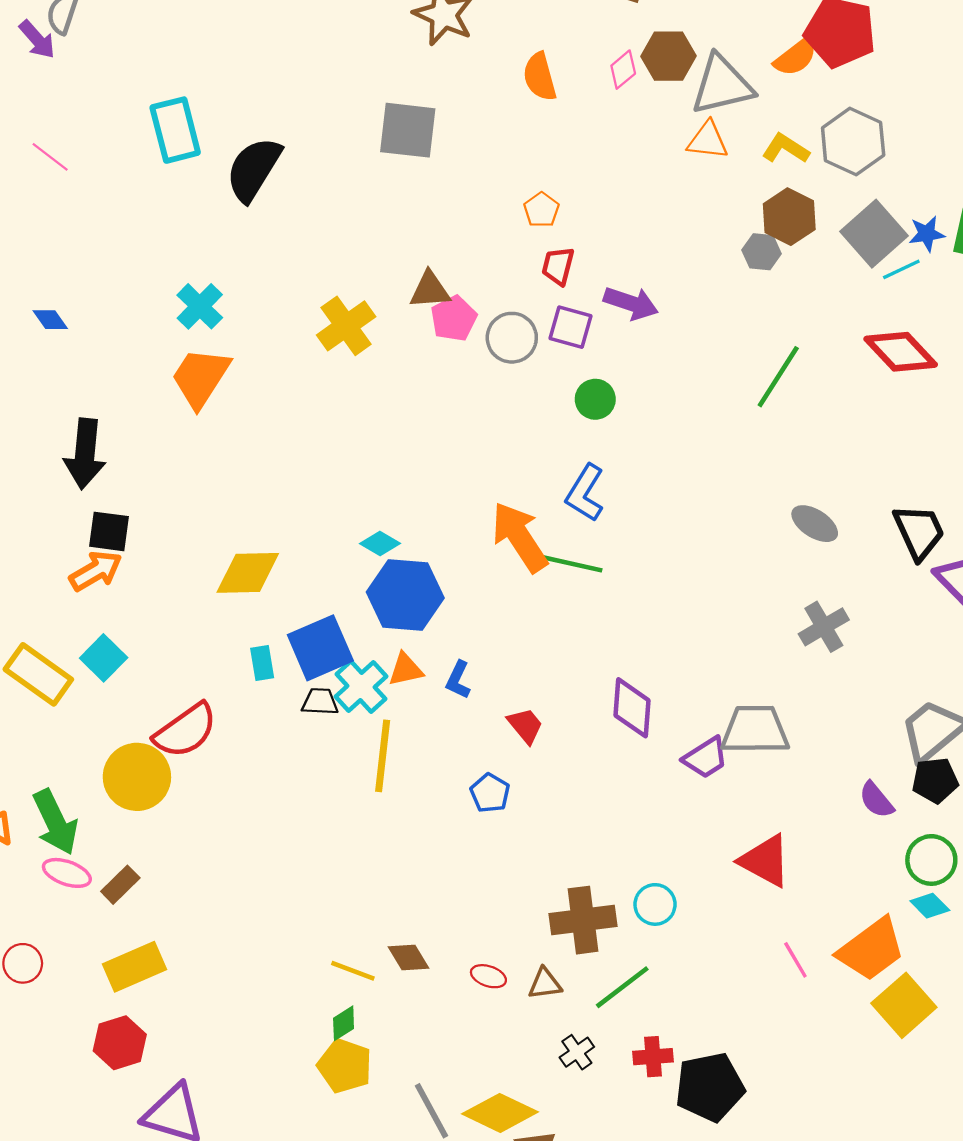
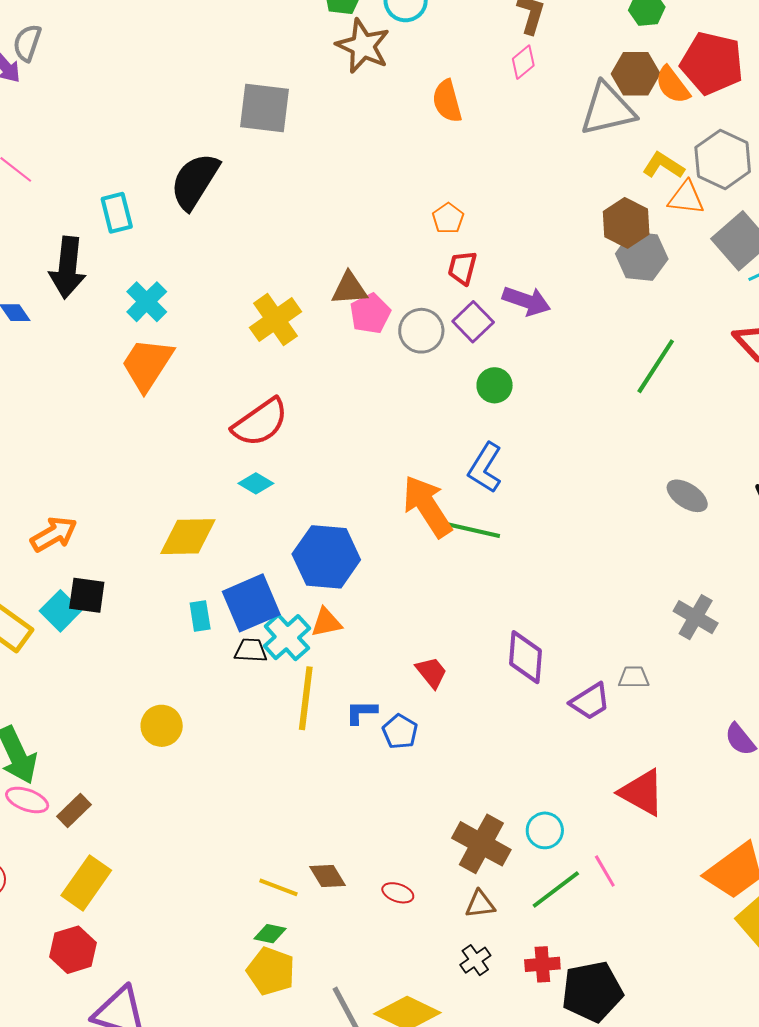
brown hexagon: (669, 56) -> (636, 74), moved
orange semicircle: (796, 57) -> (672, 85), turned 90
pink diamond: (623, 70) -> (523, 62), moved
cyan rectangle: (175, 130) -> (117, 213), moved, size x0.7
gray square: (408, 130) -> (264, 108), moved
orange triangle: (708, 140) -> (686, 198), moved
brown hexagon: (789, 217) -> (626, 223), moved
gray hexagon: (762, 252) -> (642, 256), size x1.5
purple square: (570, 327) -> (473, 322), turned 30
black arrow: (85, 454) -> (68, 268), moved
black square: (109, 531) -> (87, 595), moved
cyan diamond: (380, 544) -> (256, 483), moved
gray cross: (824, 627) -> (696, 617), moved, turned -30
blue L-shape: (458, 680) -> (361, 712), moved, turned 64
gray trapezoid: (755, 730) -> (634, 677), size x0.5
red semicircle: (186, 731) -> (260, 422), moved
yellow circle: (137, 777) -> (162, 726), moved, size x0.7
brown cross: (583, 920) -> (481, 844), turned 36
pink line: (795, 960) -> (605, 871), moved
yellow rectangle: (135, 967) -> (86, 883), turned -32
brown triangle: (545, 984) -> (480, 904), moved
green line: (622, 987) -> (556, 890), moved
green diamond: (344, 1023) -> (270, 934), turned 44

